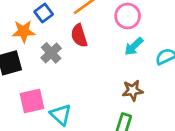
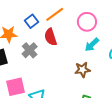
blue square: (44, 13) -> (32, 21), moved
brown star: (133, 90) -> (82, 70), moved

